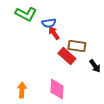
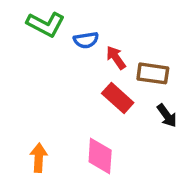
red arrow: (54, 33) -> (116, 58), moved
brown rectangle: (77, 46) -> (153, 73), moved

